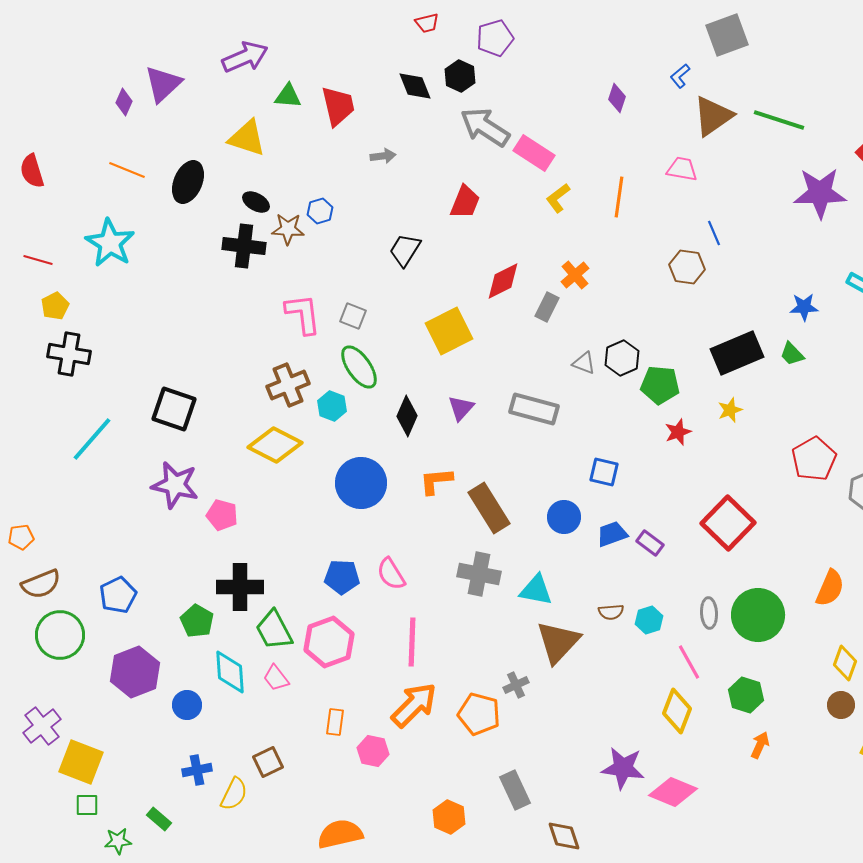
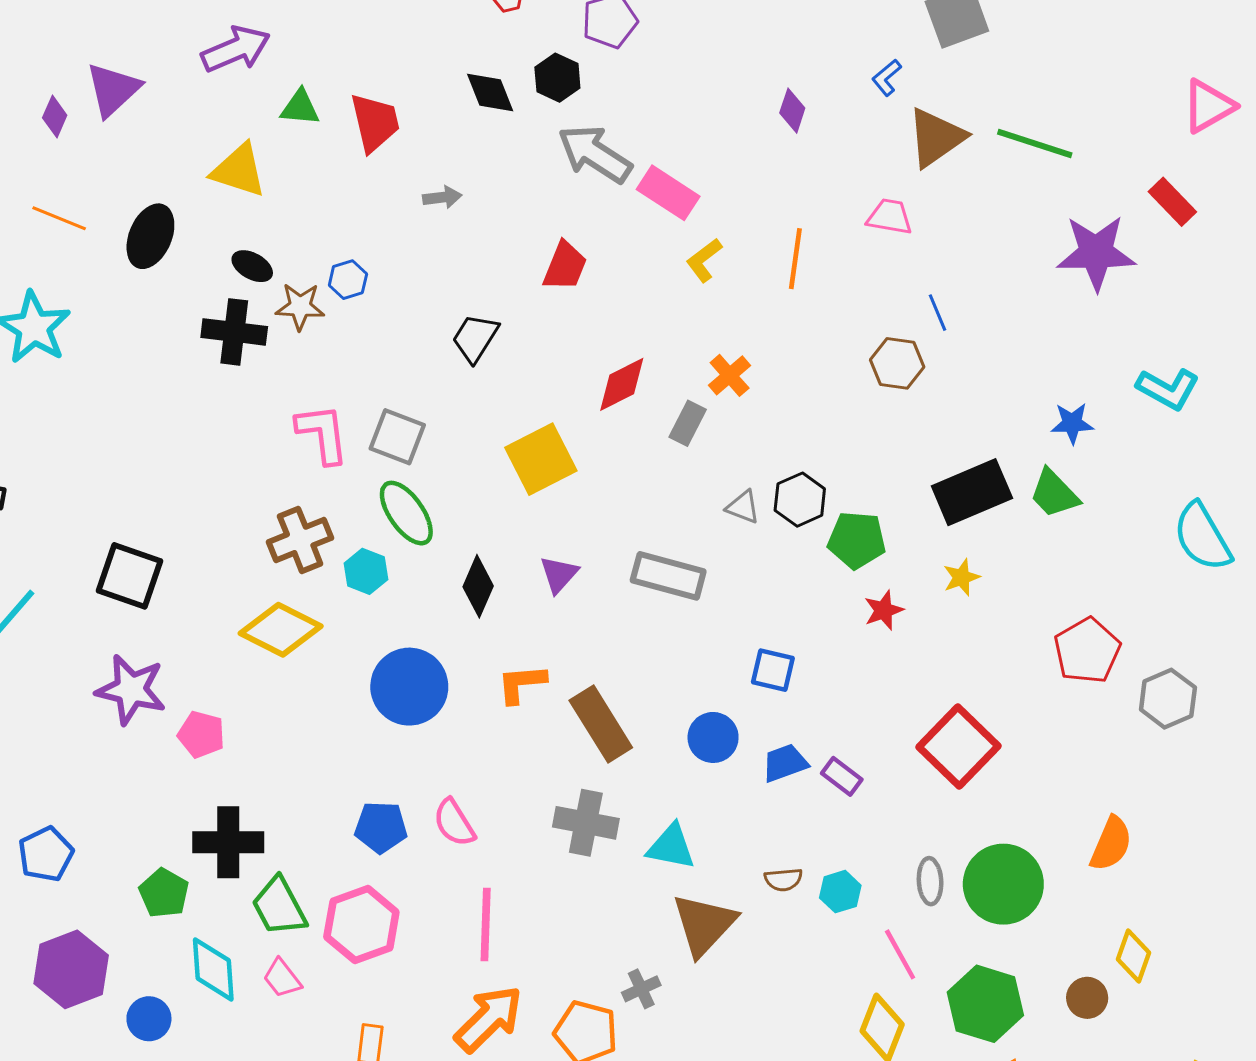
gray square: (353, 316) -> (397, 437), size x1.4
green trapezoid: (792, 354) -> (1054, 494), size x1.4
green hexagon: (746, 695) -> (985, 1004), size x1.4
brown circle: (841, 705) -> (1087, 998), moved

